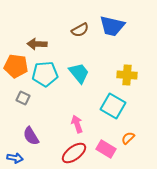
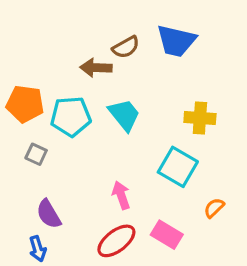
brown arrow: (37, 44) -> (96, 68), moved
orange semicircle: (128, 138) -> (214, 208), moved
blue arrow: (15, 158) -> (38, 249), moved, turned 63

